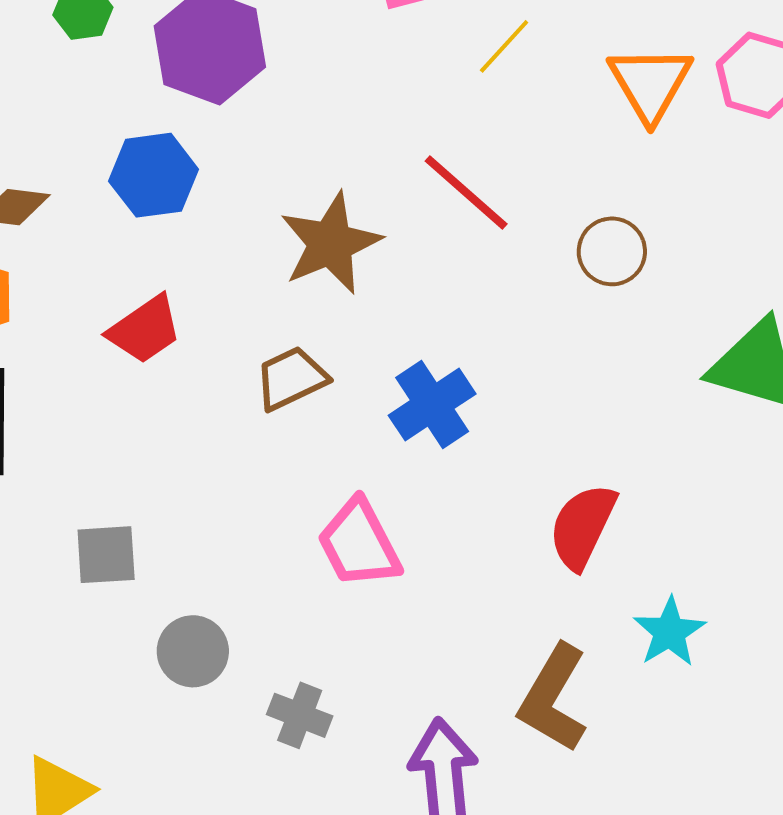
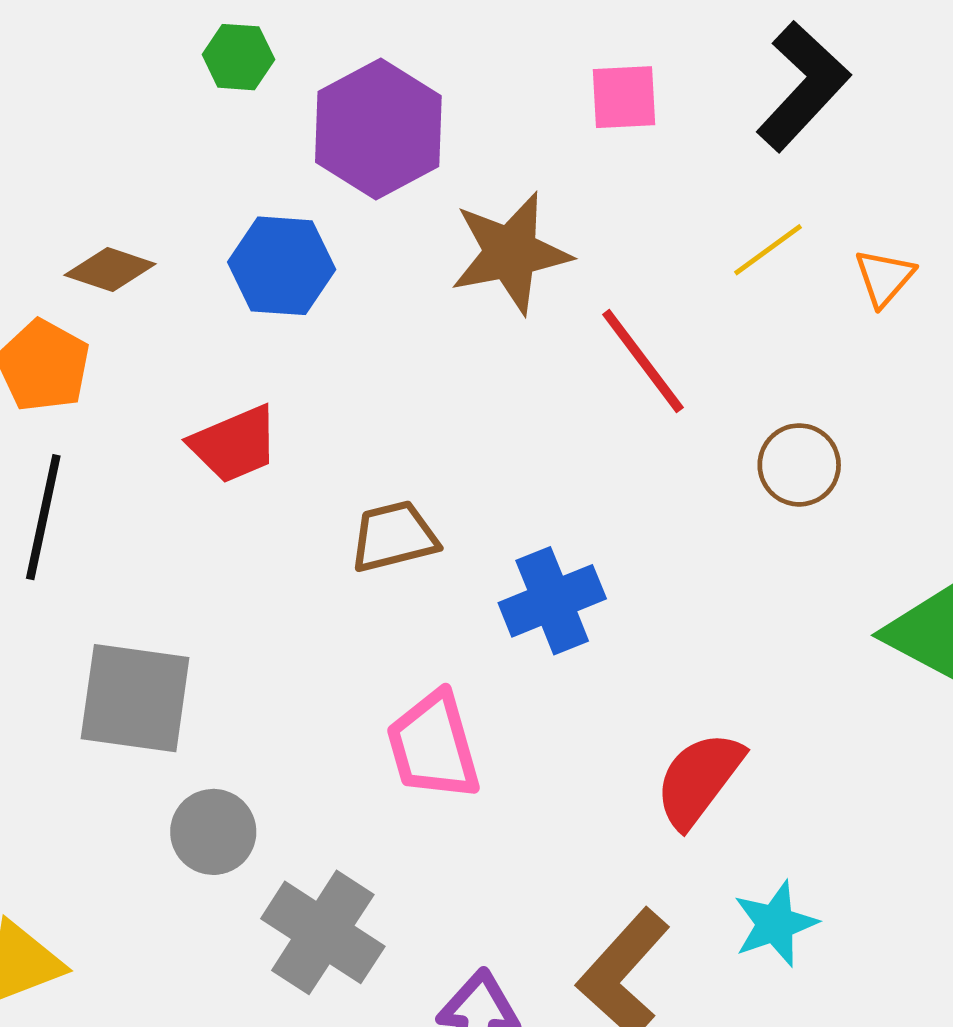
yellow line: (504, 46) -> (768, 250), moved
orange triangle: (650, 83) -> (884, 278), size x0.6
brown star: (331, 243) -> (511, 253), moved
gray square: (106, 555) -> (135, 698), size x1.5
gray cross: (300, 715) -> (323, 932), size x1.6

